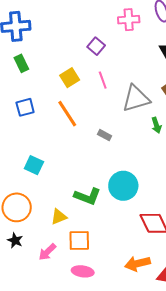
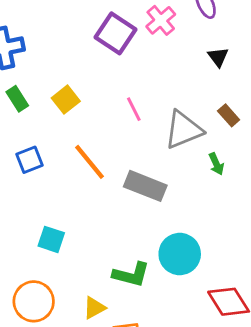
pink cross: (129, 20) -> (161, 20), turned -30
purple square: (96, 46) -> (115, 33), moved, size x1.6
yellow square: (70, 78) -> (66, 100), moved
gray rectangle: (105, 135) -> (145, 186), size x2.0

